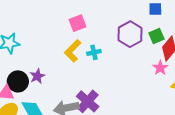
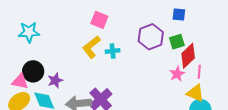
pink square: (77, 23) -> (99, 20), turned 36
purple star: (37, 76) -> (55, 80), moved

